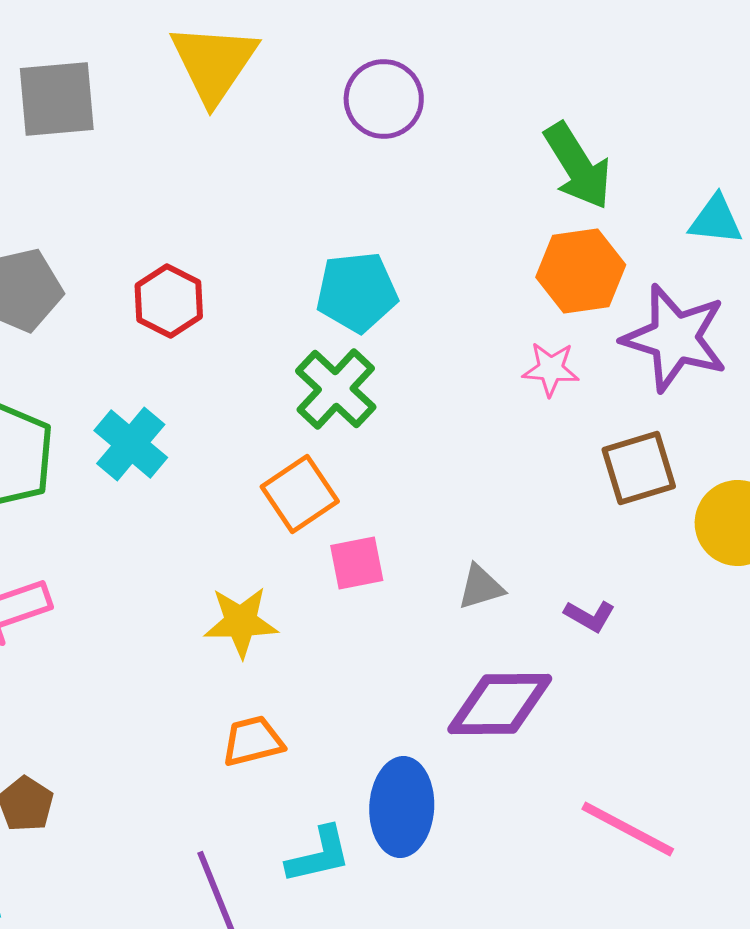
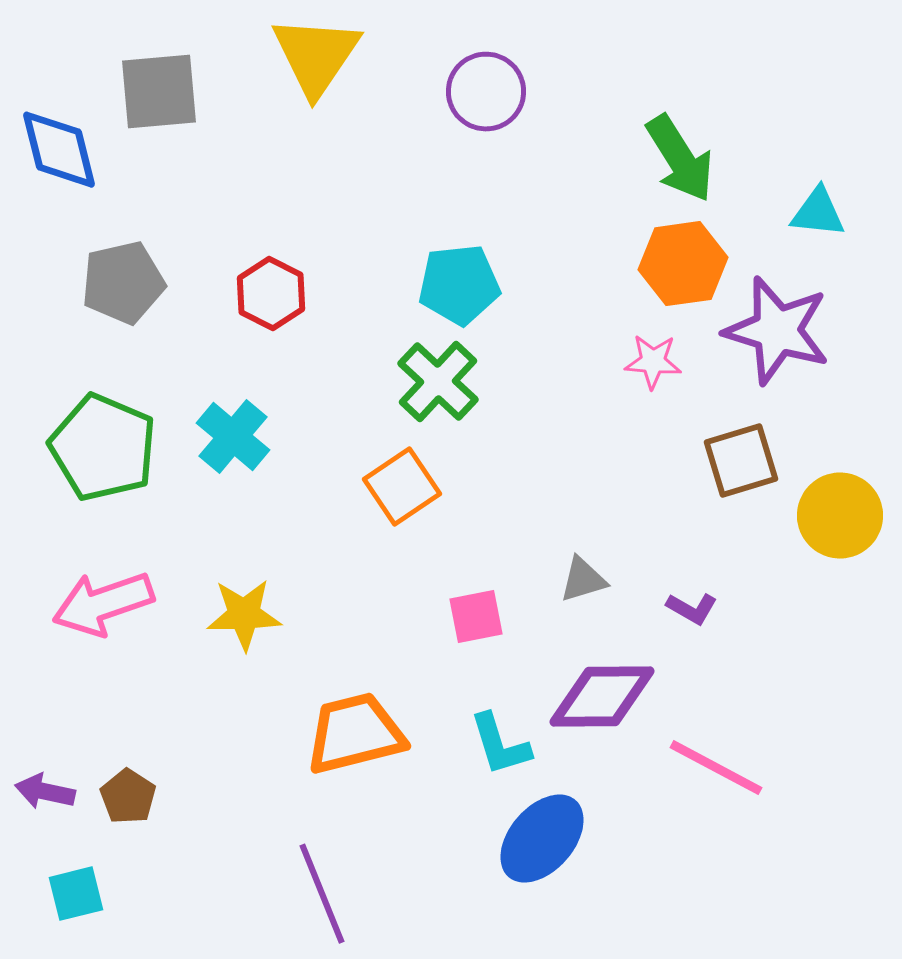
pink square: (357, 563) -> (476, 617), moved
yellow star: (241, 622) -> (244, 615), moved
orange trapezoid: (253, 741) -> (355, 734), size x1.6
blue ellipse: (402, 807) -> (542, 839), moved, turned 38
pink line: (628, 829) -> (716, 768), moved
cyan L-shape: (319, 855) -> (500, 745), moved, turned 86

